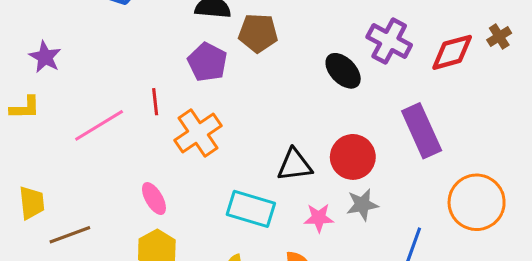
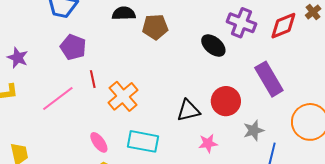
purple pentagon: (207, 62) -> (73, 47), moved
gray star: (362, 205) -> (254, 130), moved
cyan rectangle: (251, 209) -> (143, 141), moved

